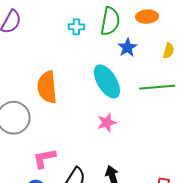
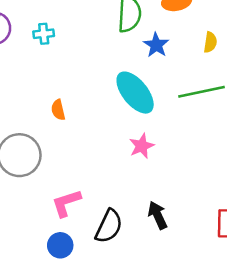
cyan cross: (76, 27) -> (44, 34), moved
orange semicircle: (47, 87) -> (58, 110), size x0.5

